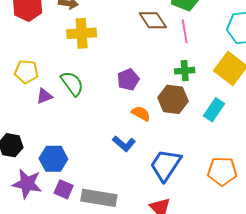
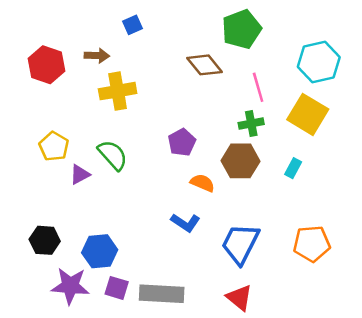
pink line: (185, 31) -> (258, 87), moved
yellow pentagon: (26, 72) -> (54, 146), turned 30
cyan rectangle: (214, 110) -> (293, 168), size x0.7

